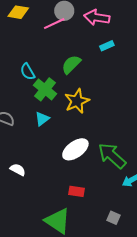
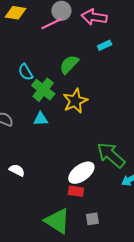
cyan triangle: (42, 119) -> (41, 119), turned 35
white ellipse: (75, 149) -> (81, 173), moved
gray square: (114, 218) -> (92, 219), moved, turned -32

